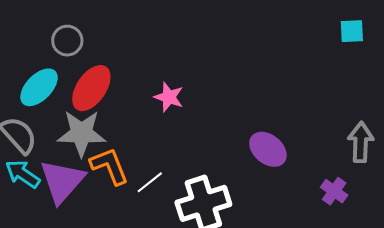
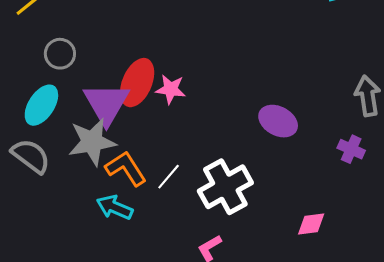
red ellipse: (91, 88) -> (137, 83), moved
cyan arrow: (23, 174) -> (115, 207), moved
purple triangle: (62, 181) -> (106, 104), moved

